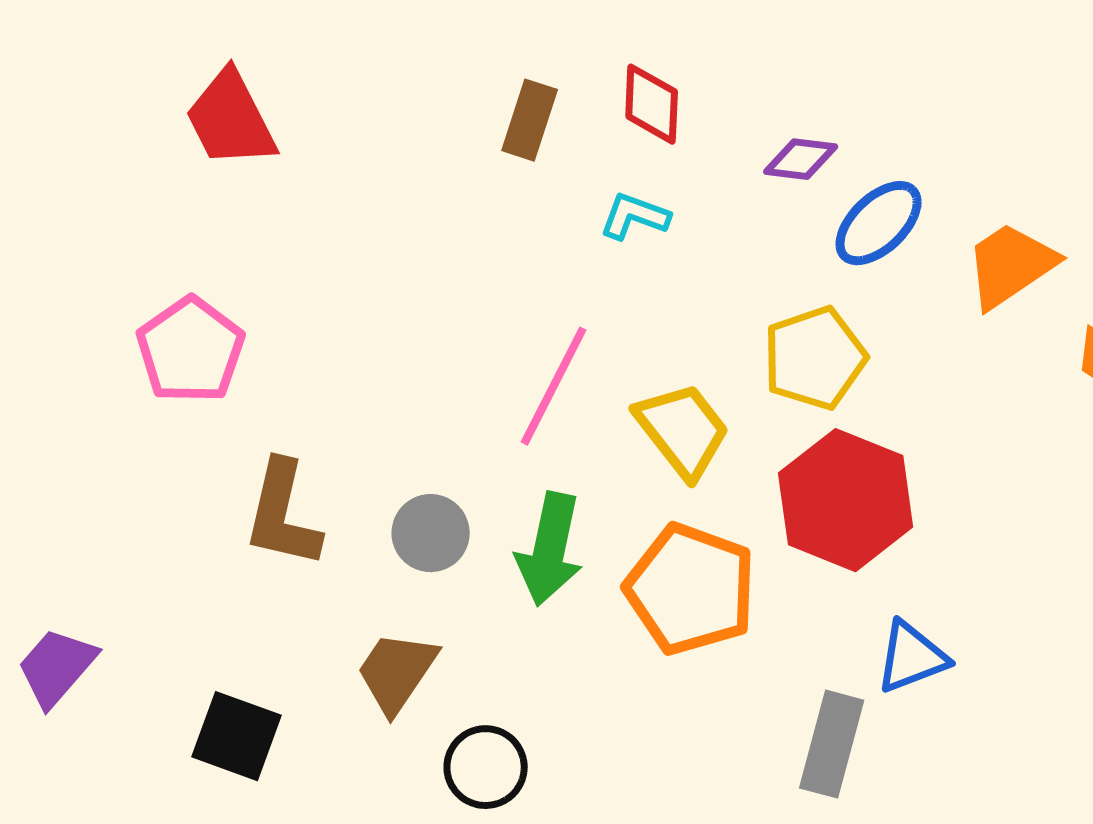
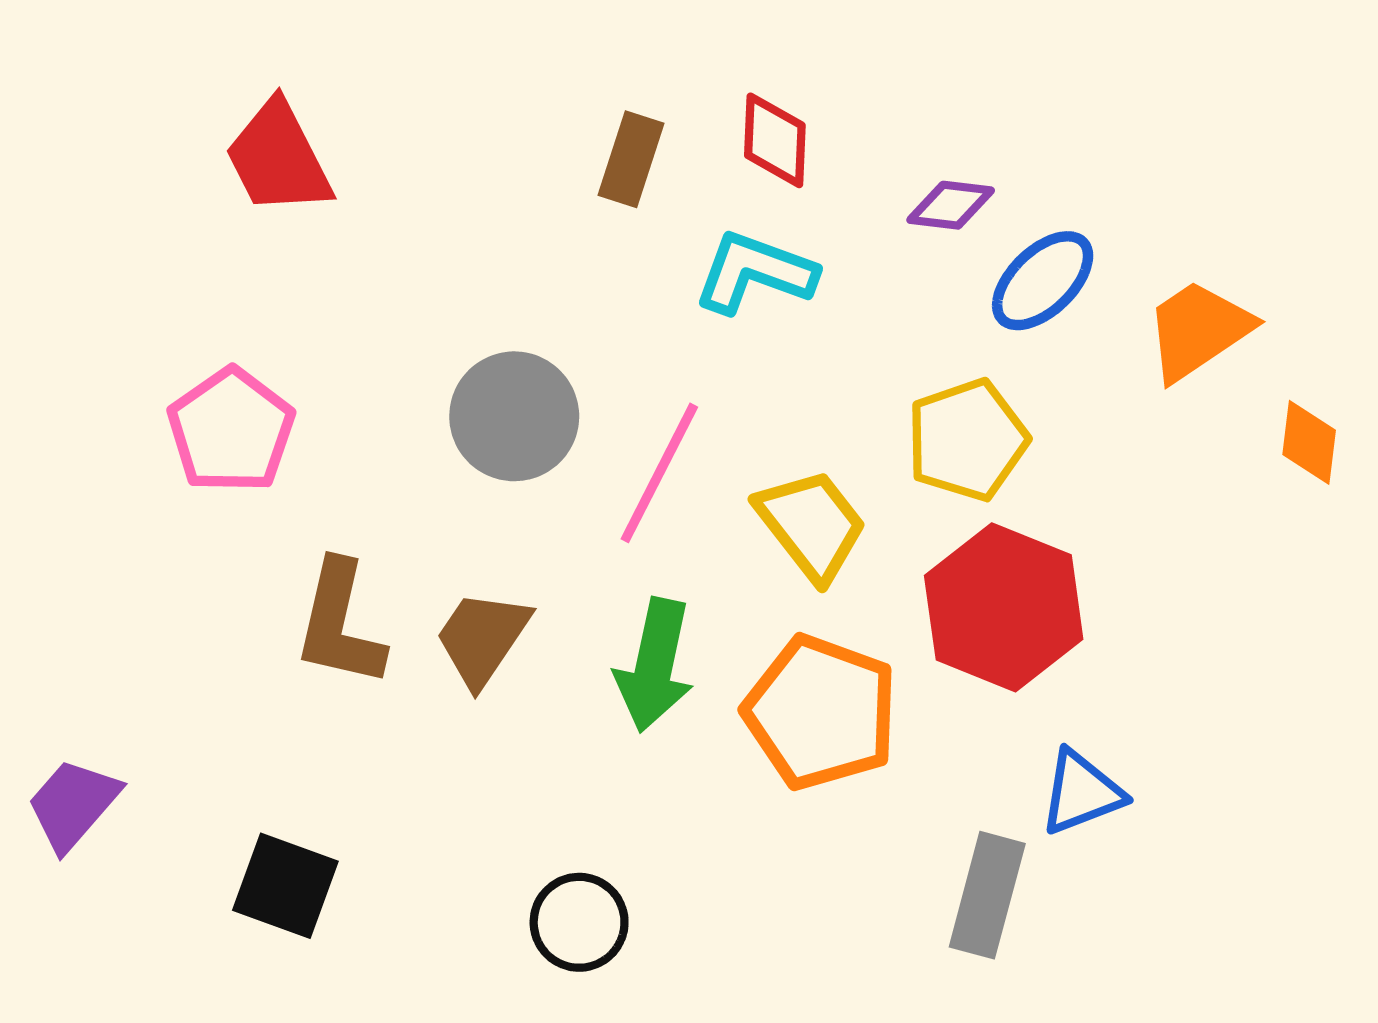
cyan L-shape: (635, 216) -> (755, 272), size x1.5
gray circle: (431, 533) -> (514, 416), moved, size x1.4
brown trapezoid: (397, 672) -> (482, 638), moved

